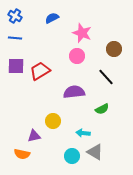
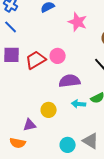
blue line: (15, 38) -> (11, 27), turned 40
pink circle: (77, 56) -> (58, 56), moved
cyan arrow: (83, 133) -> (79, 104), moved

